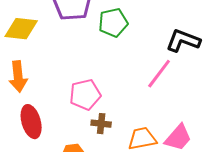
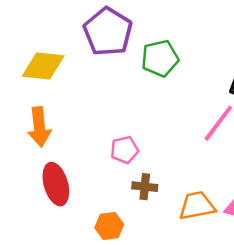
pink pentagon: (85, 95) -> (124, 150), size x0.7

